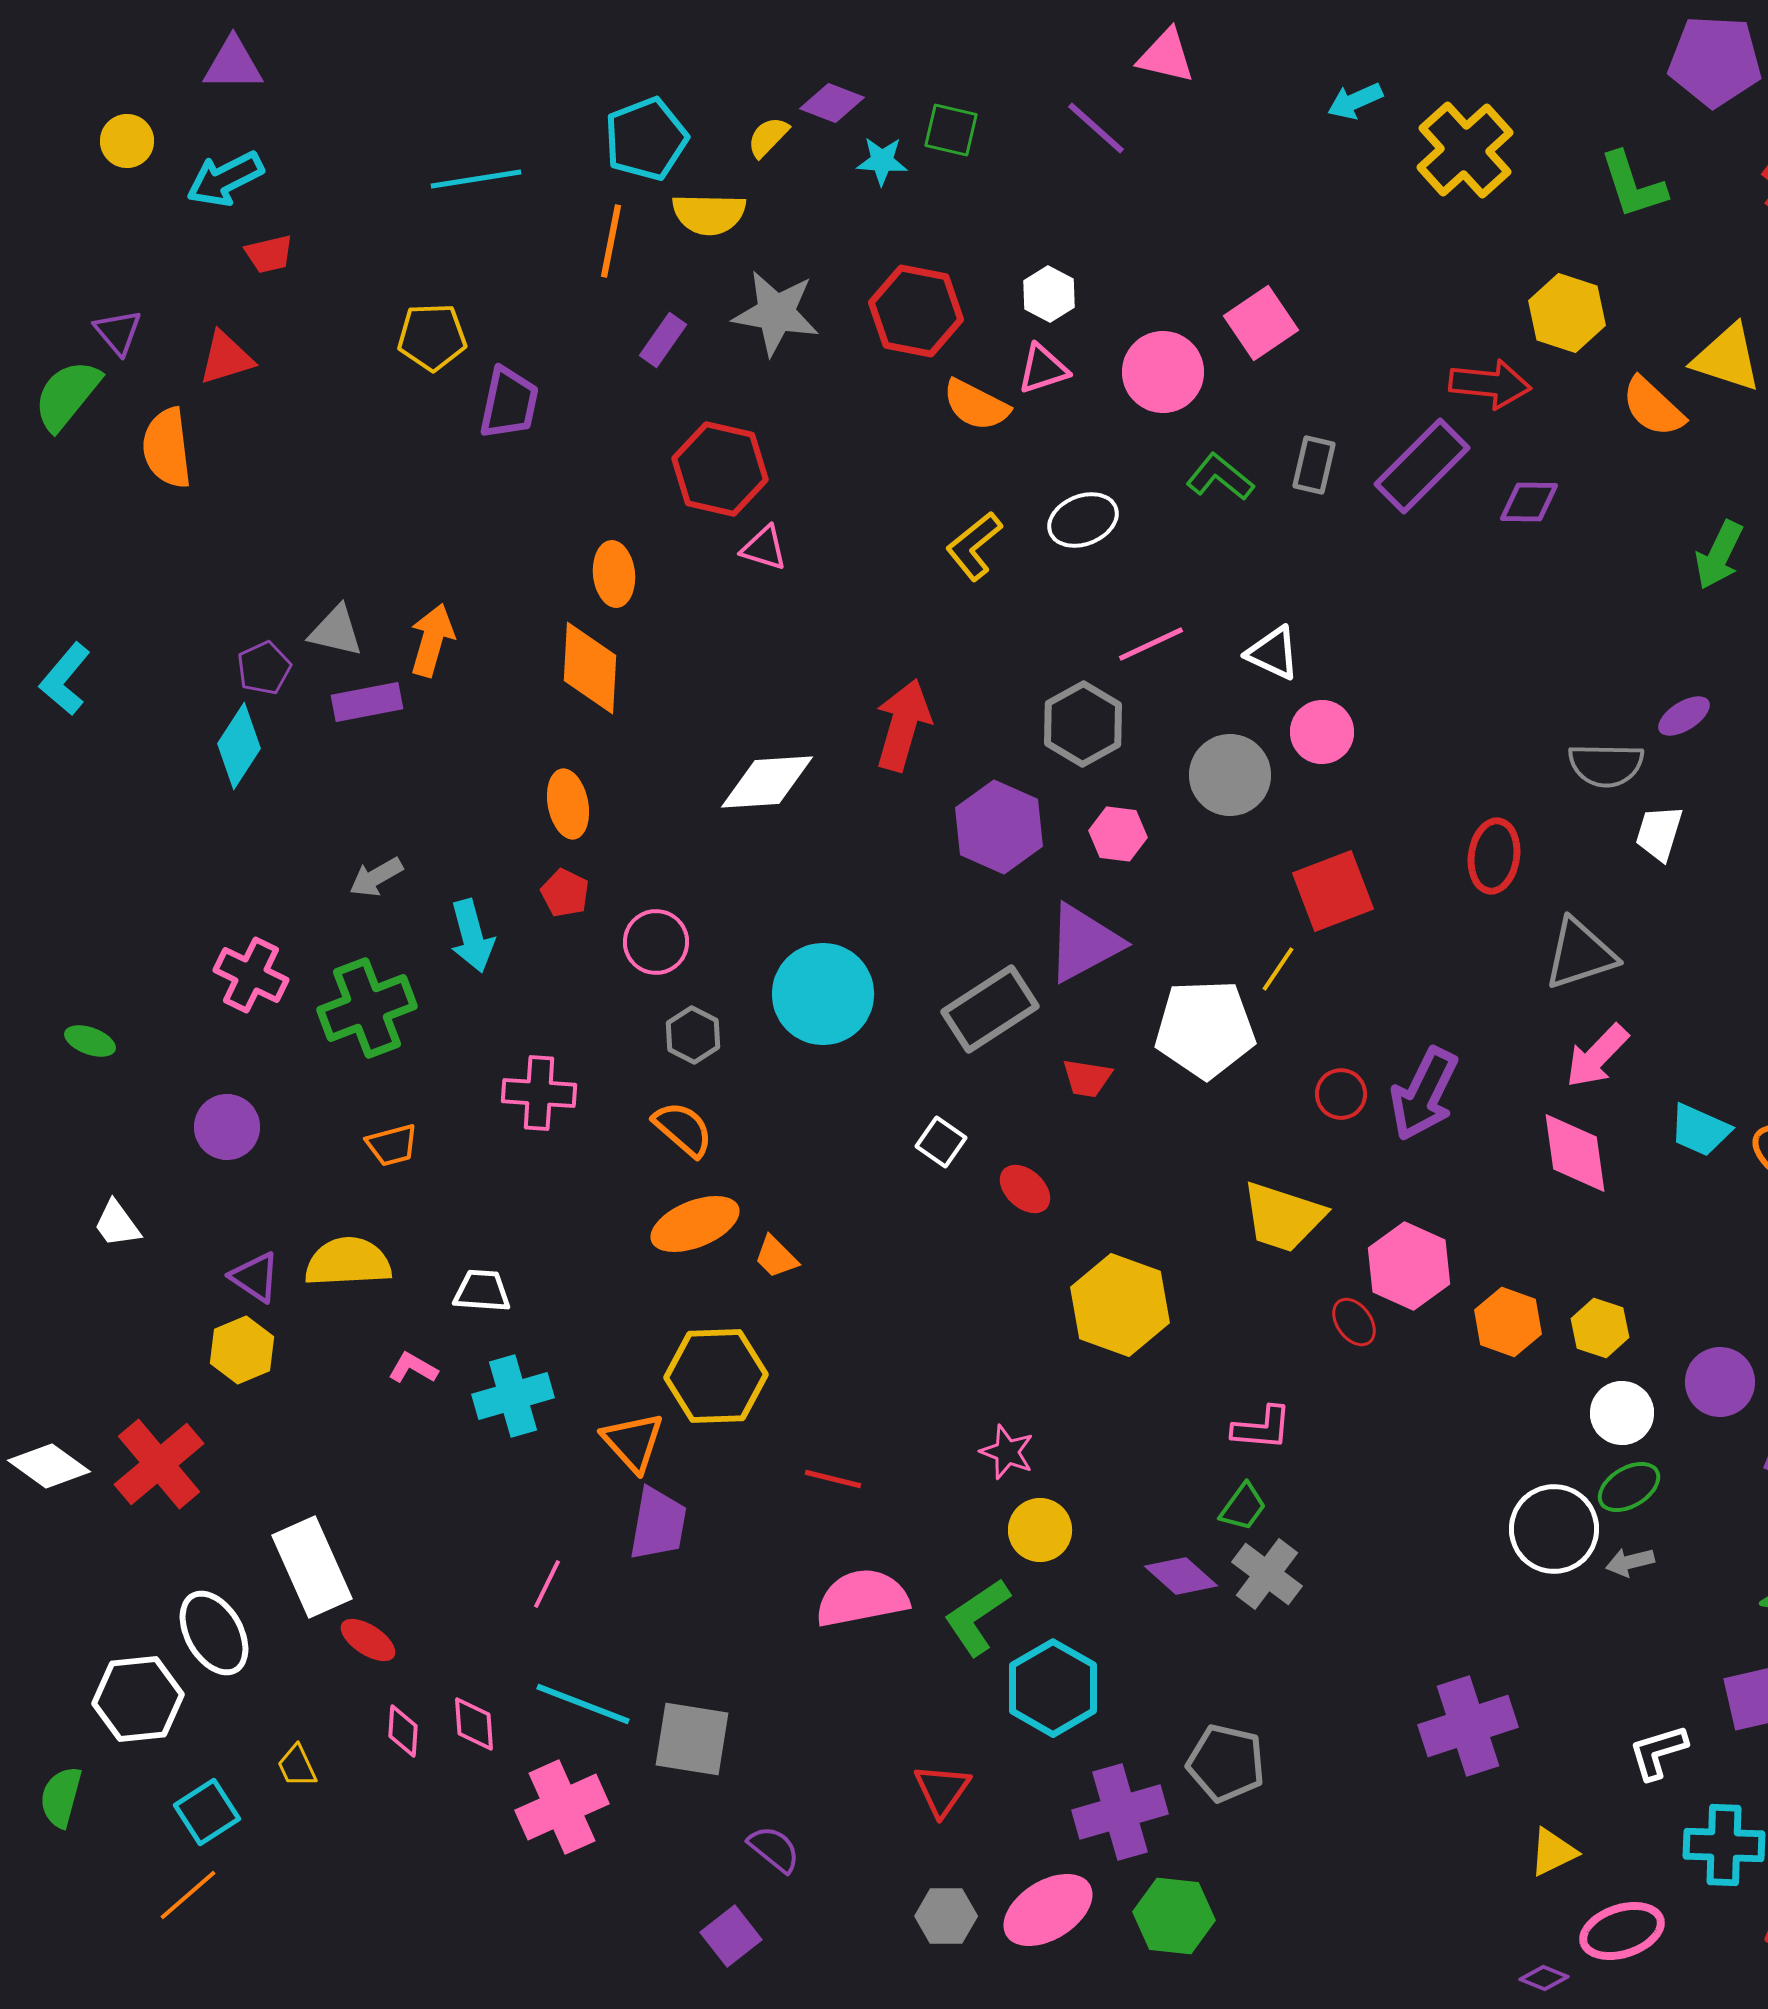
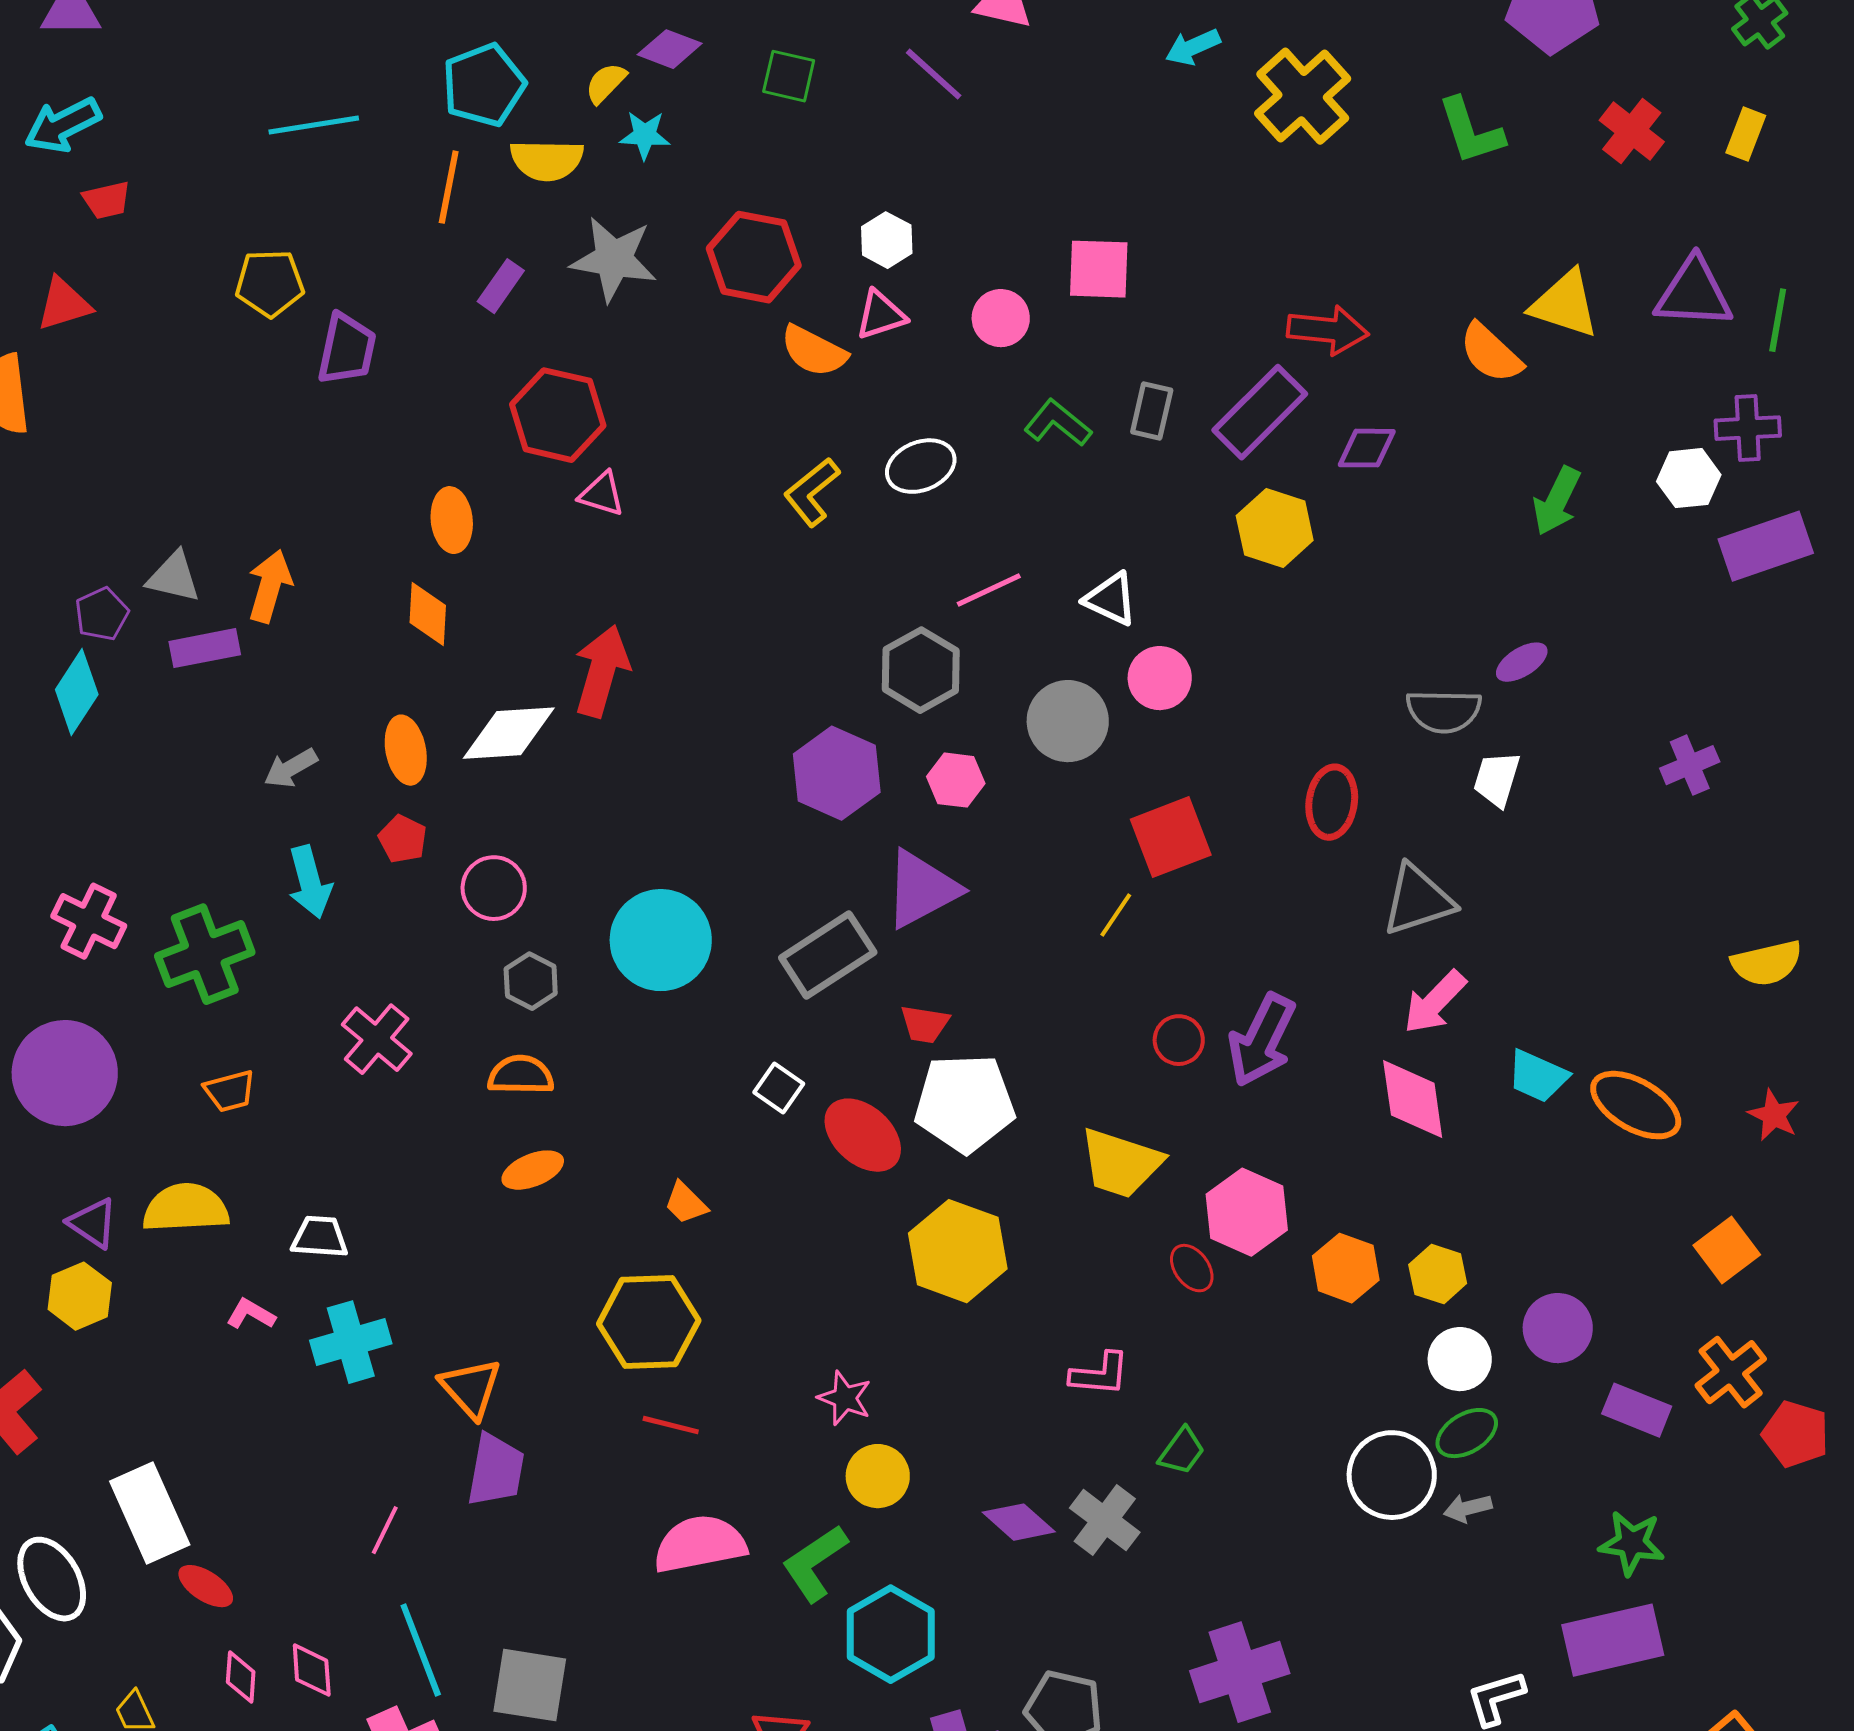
cyan star: (882, 161) -> (645, 135), moved
yellow hexagon: (1567, 313) -> (1275, 528), moved
pink square: (1261, 323) -> (1099, 269), turned 36
pink circle: (1163, 372) -> (1001, 318), size x0.7
orange diamond: (590, 668) -> (428, 614), size x0.7
red arrow: (903, 725) -> (602, 671), moved
white diamond: (767, 782) -> (509, 733), moved
gray arrow: (376, 877) -> (291, 768), moved
white pentagon: (1205, 1029) -> (965, 1103), moved
pink cross: (539, 1093) -> (377, 1039), turned 36
purple circle: (227, 1127) -> (65, 1073), size x1.6
orange semicircle: (683, 1129) -> (521, 1075), turned -40
red ellipse: (1025, 1189) -> (863, 1135), size x1.5
orange ellipse: (695, 1224) -> (533, 1170), size x0.7
orange trapezoid: (776, 1257) -> (686, 1203), moved
yellow hexagon: (716, 1376) -> (649, 1322), moved
green trapezoid: (1243, 1507) -> (1182, 1451), moved
cyan line: (583, 1704) -> (421, 1650), turned 48
purple cross: (1468, 1726) -> (1240, 1672), moved

